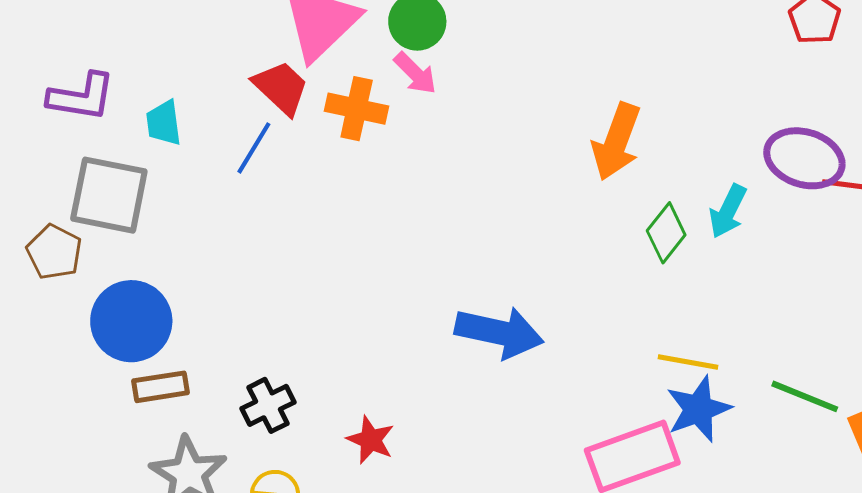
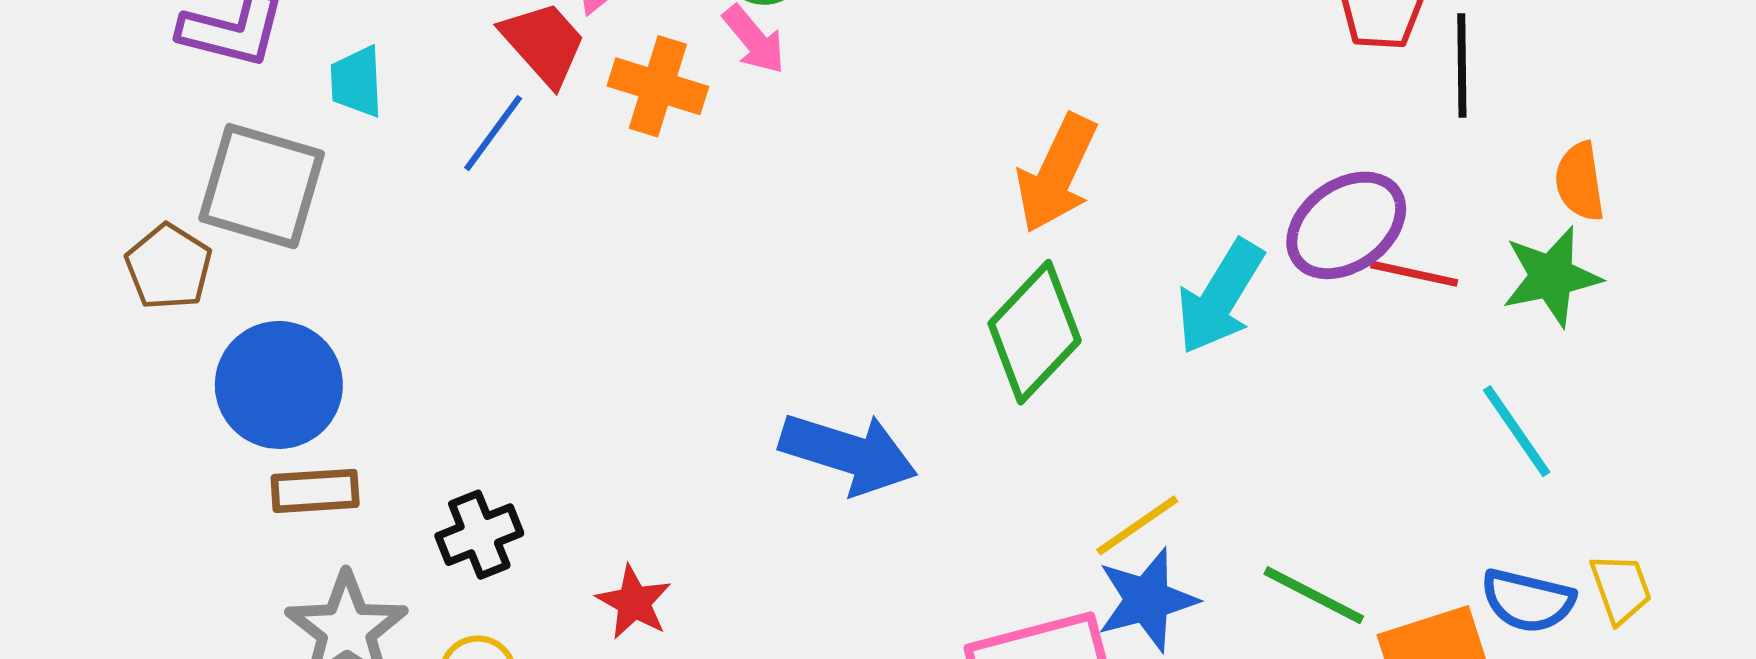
purple ellipse: (804, 158) -> (1346, 225), turned -58
cyan arrow: (728, 211) -> (1220, 297), size x1.4
green diamond: (666, 233) -> (1035, 332), moved, size x1.5
yellow line: (688, 362) -> (1137, 525), turned -50

